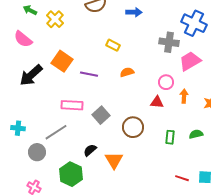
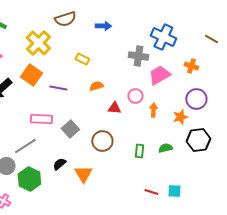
yellow cross: (55, 19) -> (38, 43), moved, size x1.4
red triangle: (157, 102) -> (114, 108), moved
green hexagon: (71, 174) -> (29, 179), moved

